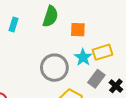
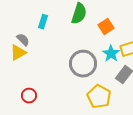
orange square: (78, 30) -> (106, 27), turned -35

